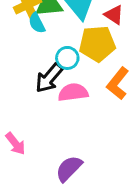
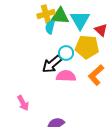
cyan semicircle: (37, 23) -> (50, 27), turned 32

